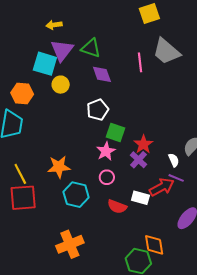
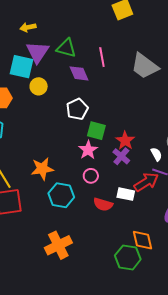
gray trapezoid: (166, 51) -> (145, 66), moved
pink line: (140, 62) -> (102, 57), moved

